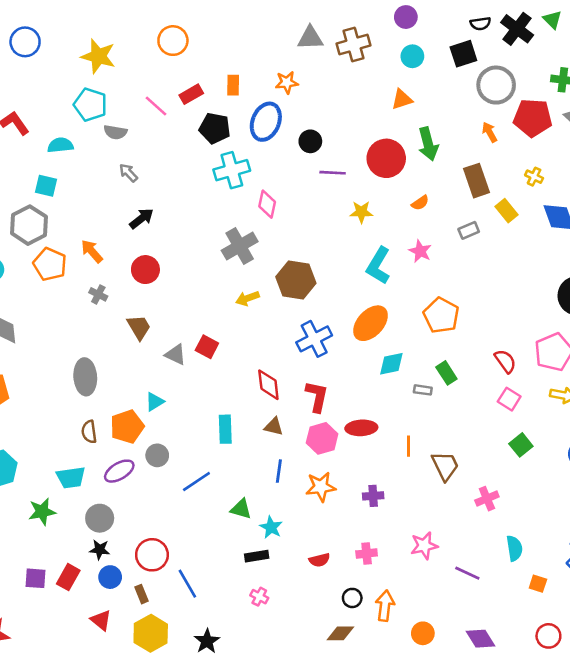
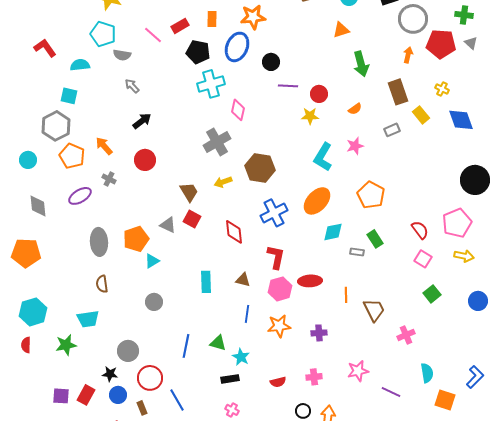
orange star: (287, 82) -> (253, 17), size x1.4
orange arrow: (490, 132) -> (408, 55), turned 42
red circle: (386, 158) -> (319, 94), moved, size x0.6
pink star: (420, 251) -> (355, 146), turned 30
brown trapezoid: (139, 327) -> (189, 192), moved
red diamond: (268, 385) -> (234, 232), moved
orange pentagon: (127, 427) -> (136, 239), moved
purple ellipse: (119, 471) -> (80, 196), moved
blue line: (196, 482) -> (186, 346), moved, turned -45
gray circle: (100, 518) -> (128, 351), moved
orange square: (538, 584) -> (445, 400), size x1.5

